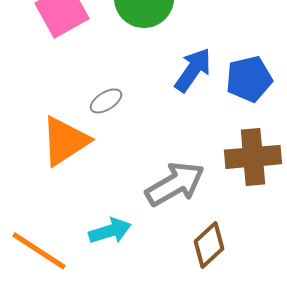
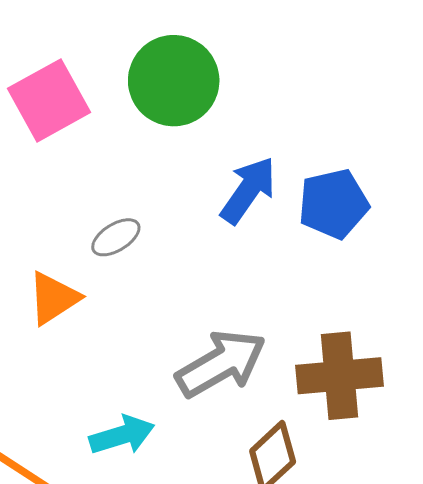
orange triangle: (65, 141) -> (54, 298), size x0.7
brown cross: (253, 157) -> (339, 376), moved

